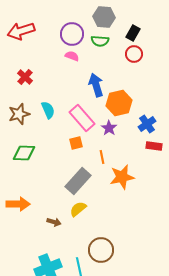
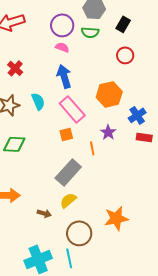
red circle: (134, 54) -> (125, 55), moved
blue arrow: (96, 85) -> (64, 76), moved
purple star: (109, 128) -> (108, 132), moved
orange star: (122, 177) -> (116, 218), moved
brown circle: (101, 250) -> (79, 233), moved

